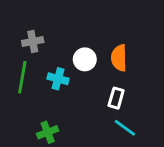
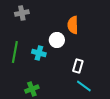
gray cross: (33, 42) -> (22, 13), moved
orange semicircle: (119, 58) -> (73, 25), moved

